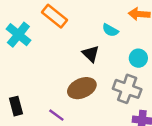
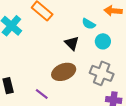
cyan circle: (138, 58) -> (103, 41), moved

